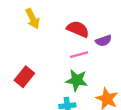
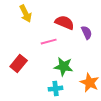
purple semicircle: (103, 41) -> (87, 33), turned -96
pink line: (79, 55) -> (49, 42), moved

